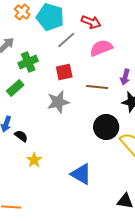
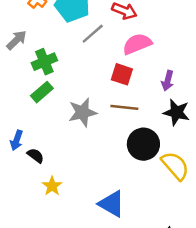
red square: (64, 72) -> (122, 74), moved, turned 30
brown line: (97, 87) -> (124, 107), moved
green rectangle: (15, 88) -> (42, 92), moved

